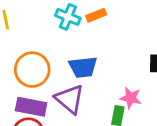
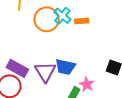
blue trapezoid: (83, 67) -> (65, 67), moved
orange circle: (32, 70) -> (47, 19), moved

